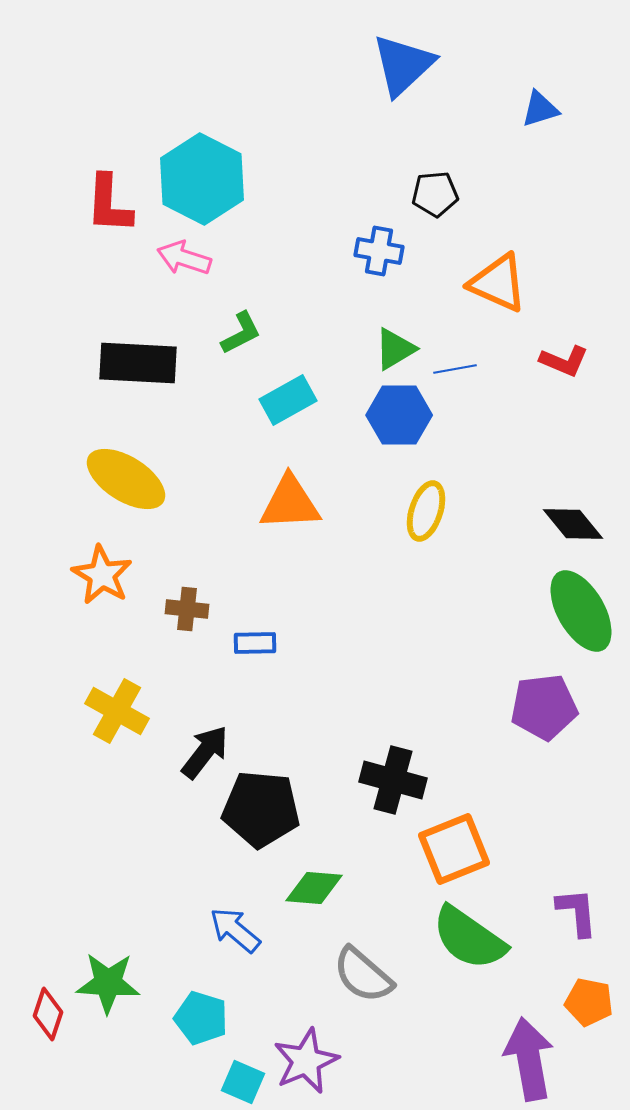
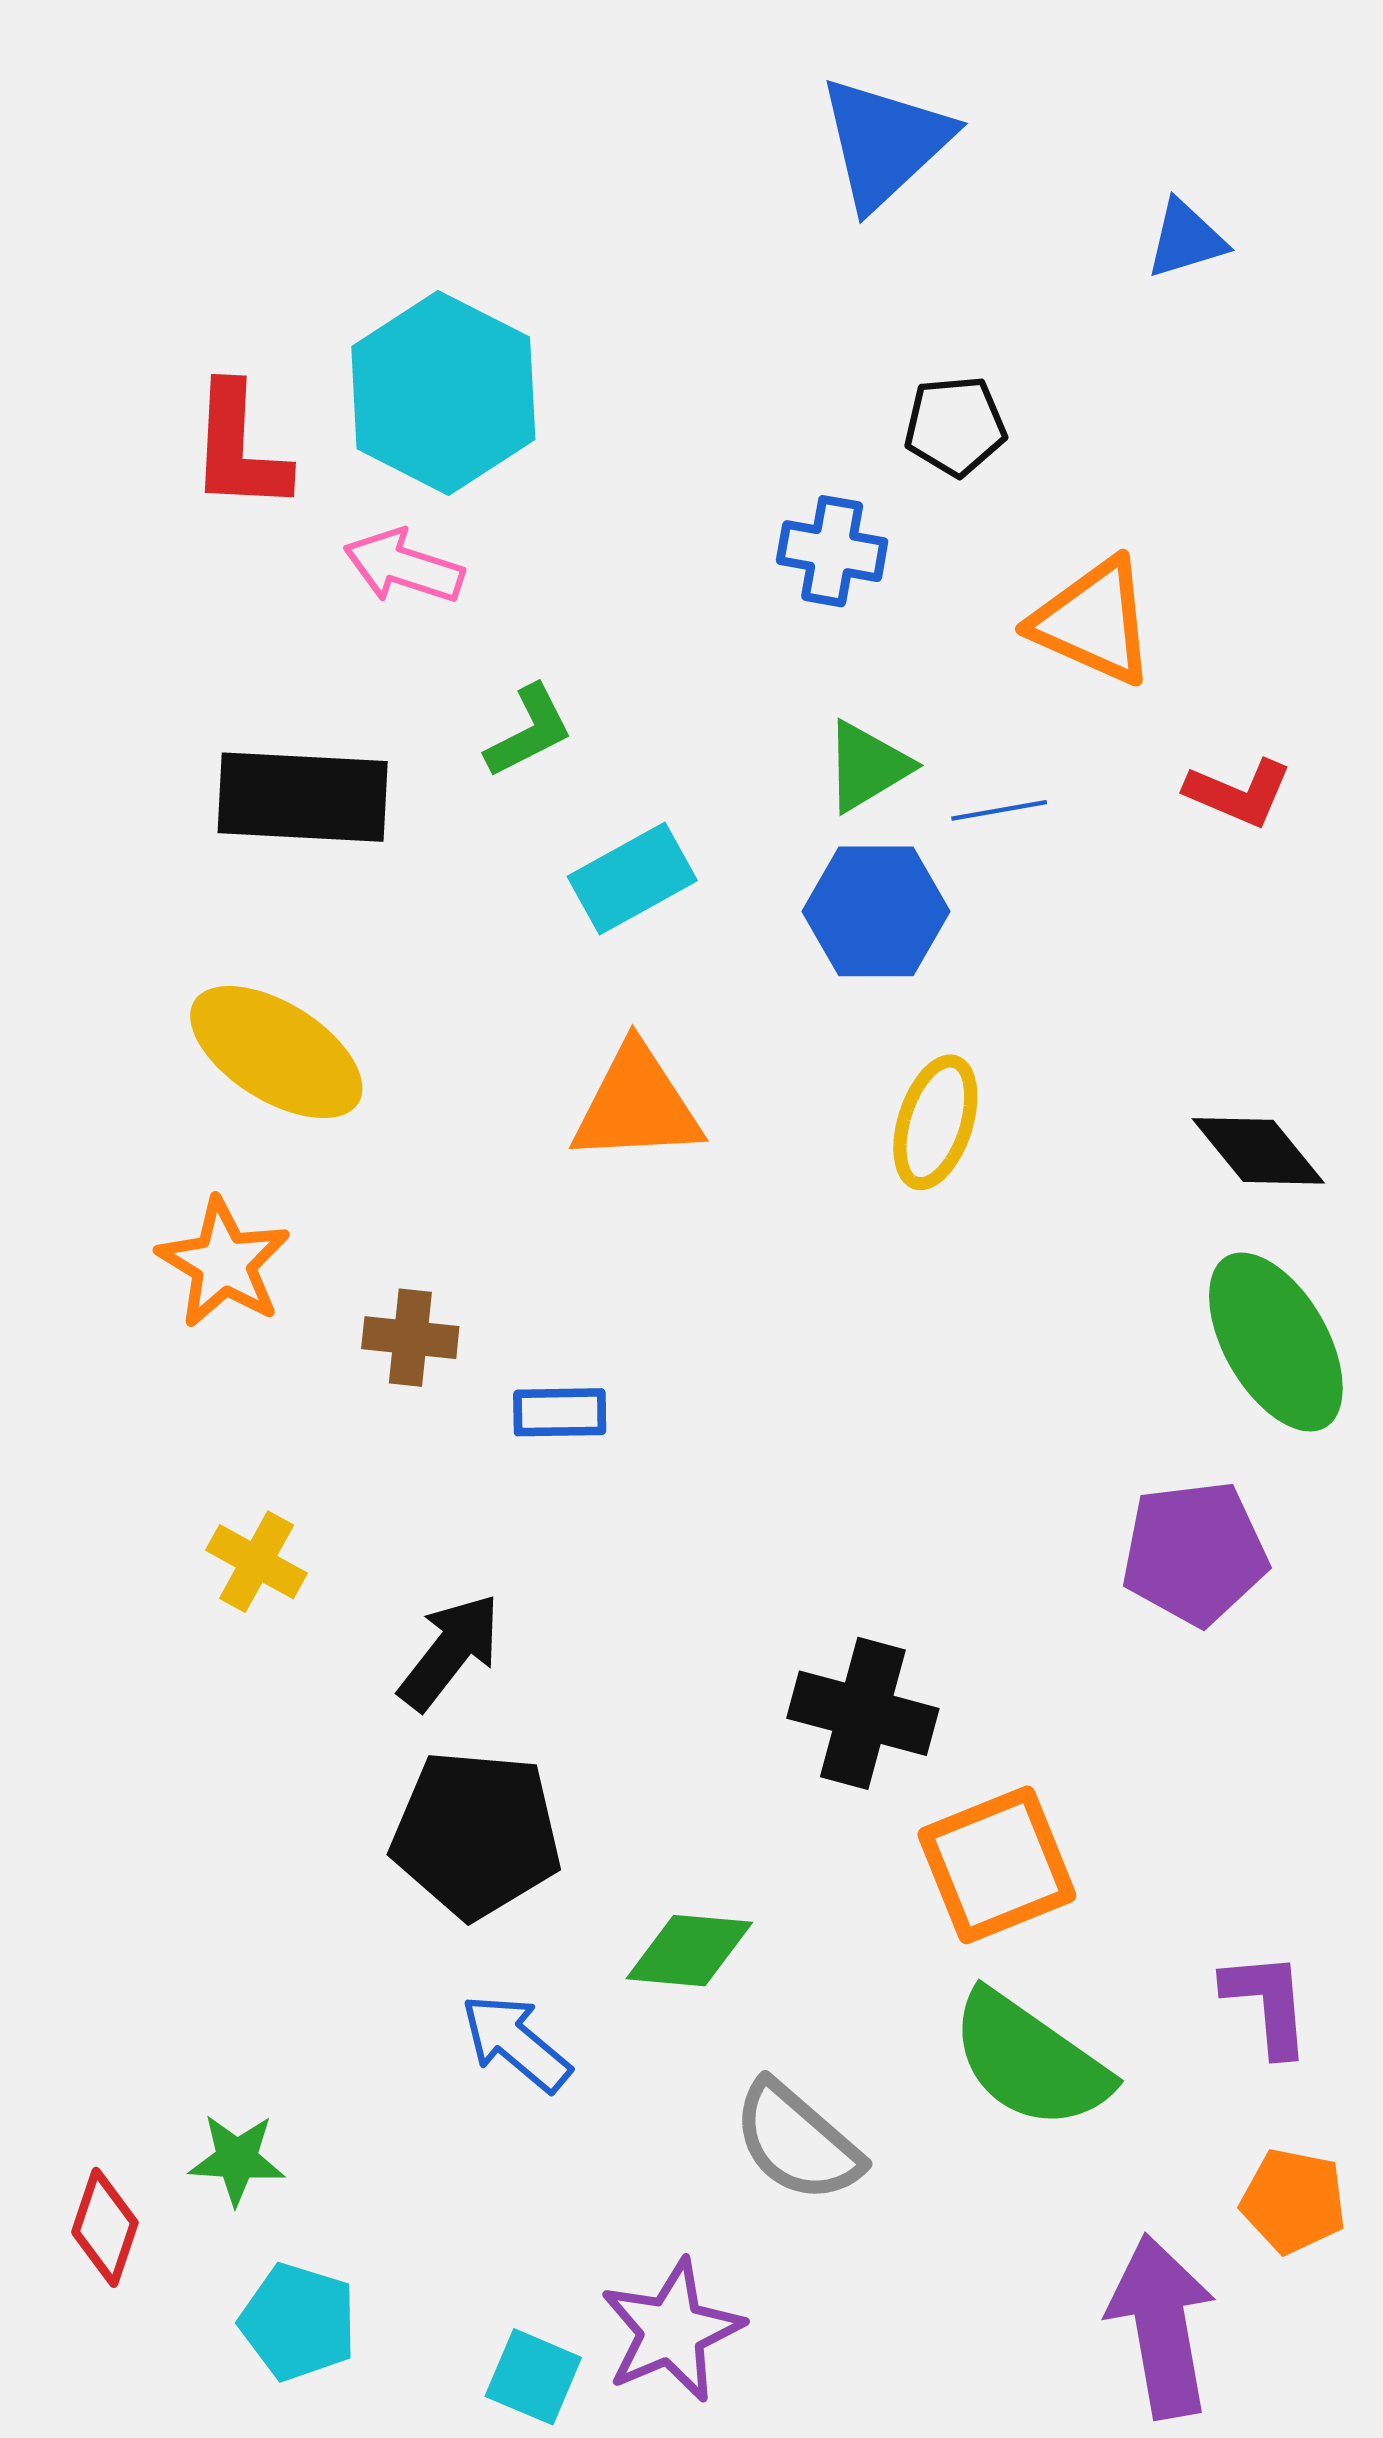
yellow cross: (117, 711) -> (257, 1562), size x0.7
black pentagon: (261, 809) -> (476, 1834), moved
green star: (108, 983) -> (237, 2159), size x0.7
cyan pentagon: (201, 1018) -> (298, 2322), moved

